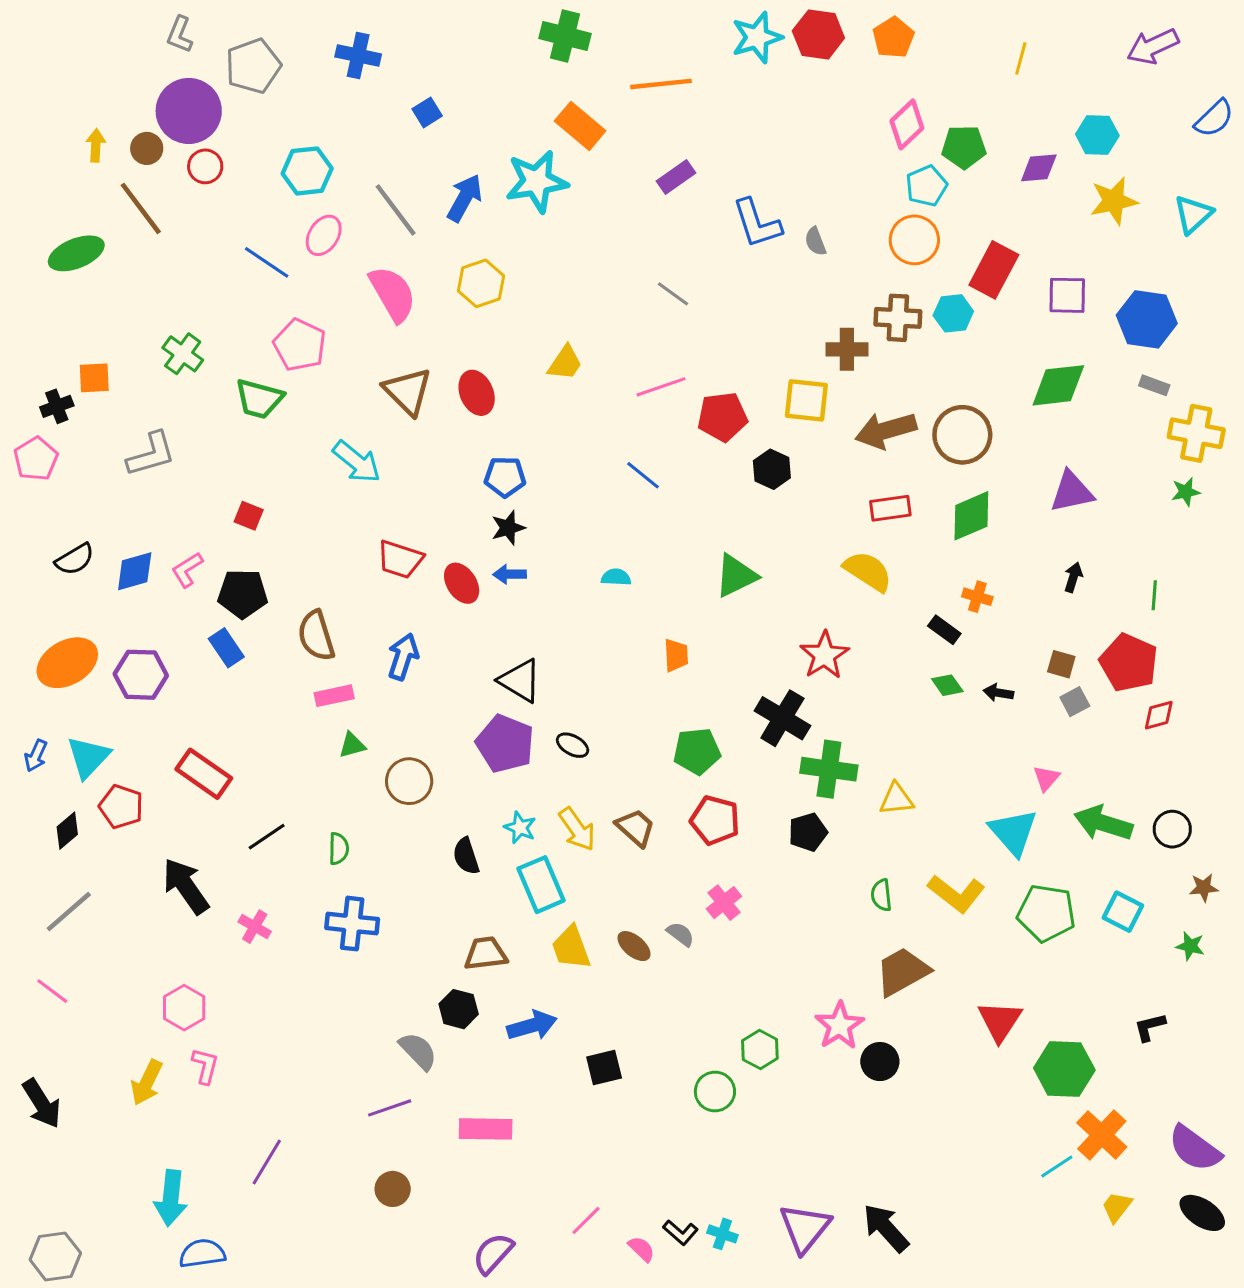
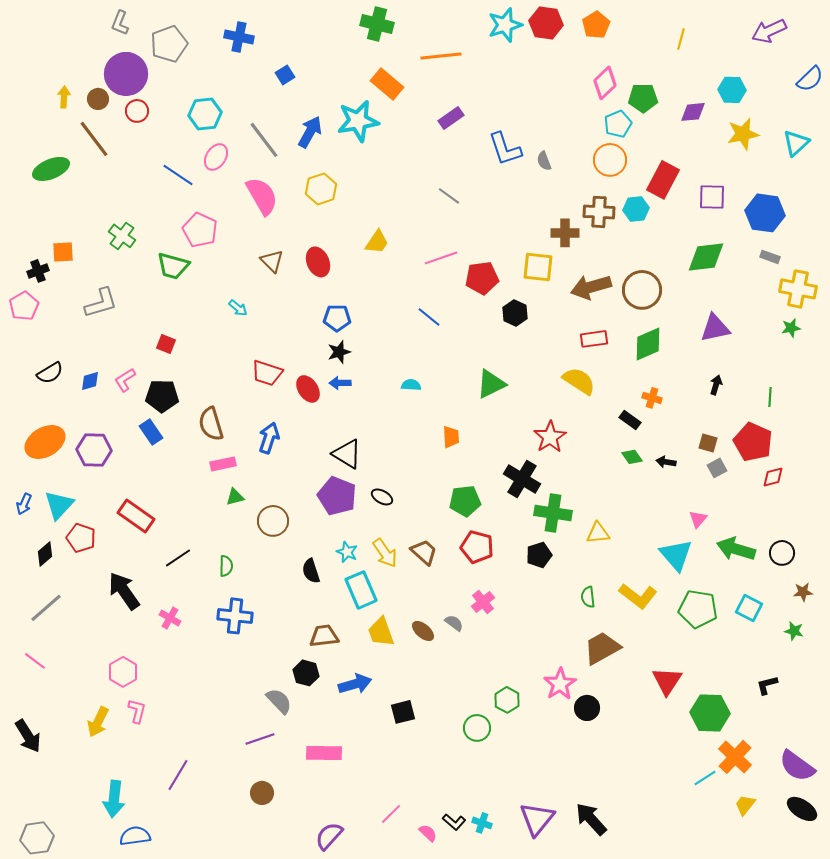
brown triangle: (408, 391) -> (272, 261), size x0.7
cyan arrow: (357, 462) -> (238, 308), size x0.6
blue diamond: (135, 571) -> (90, 381), size x0.7

